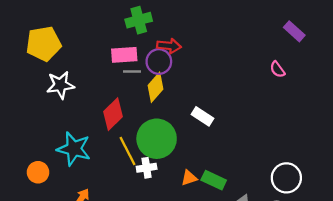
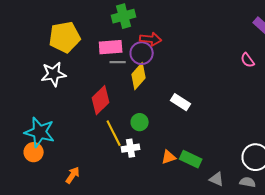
yellow pentagon: (44, 44) -> (65, 37), moved
green circle: (157, 139) -> (140, 122), size x0.5
cyan star: (74, 149) -> (40, 132), moved

